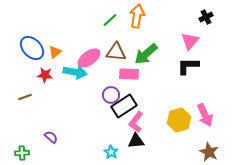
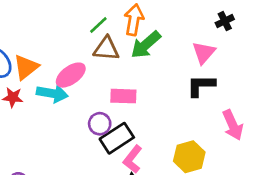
orange triangle: (55, 52) -> (26, 67), size x1.5
brown triangle: (116, 52) -> (106, 49), moved
green arrow: (146, 54) -> (146, 45), moved
pink arrow: (205, 115) -> (233, 125), moved

